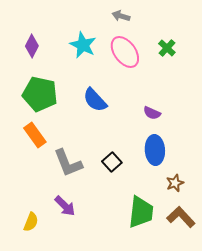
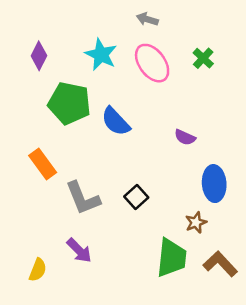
green pentagon: (40, 94) -> (69, 103), moved
blue ellipse: (155, 150) -> (214, 184), moved
brown star: (175, 183) -> (196, 222), moved

